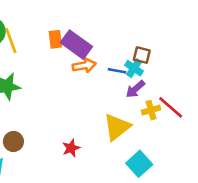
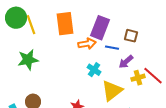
orange rectangle: (55, 39) -> (65, 24), size x1.6
purple rectangle: (76, 45) -> (100, 28), moved, turned 75
cyan cross: (134, 68) -> (94, 70), moved

